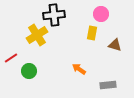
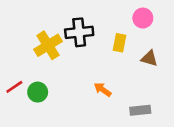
pink circle: (101, 14) -> (143, 18), moved
black cross: (54, 15) -> (79, 32), moved
red line: (11, 58) -> (14, 87), moved

